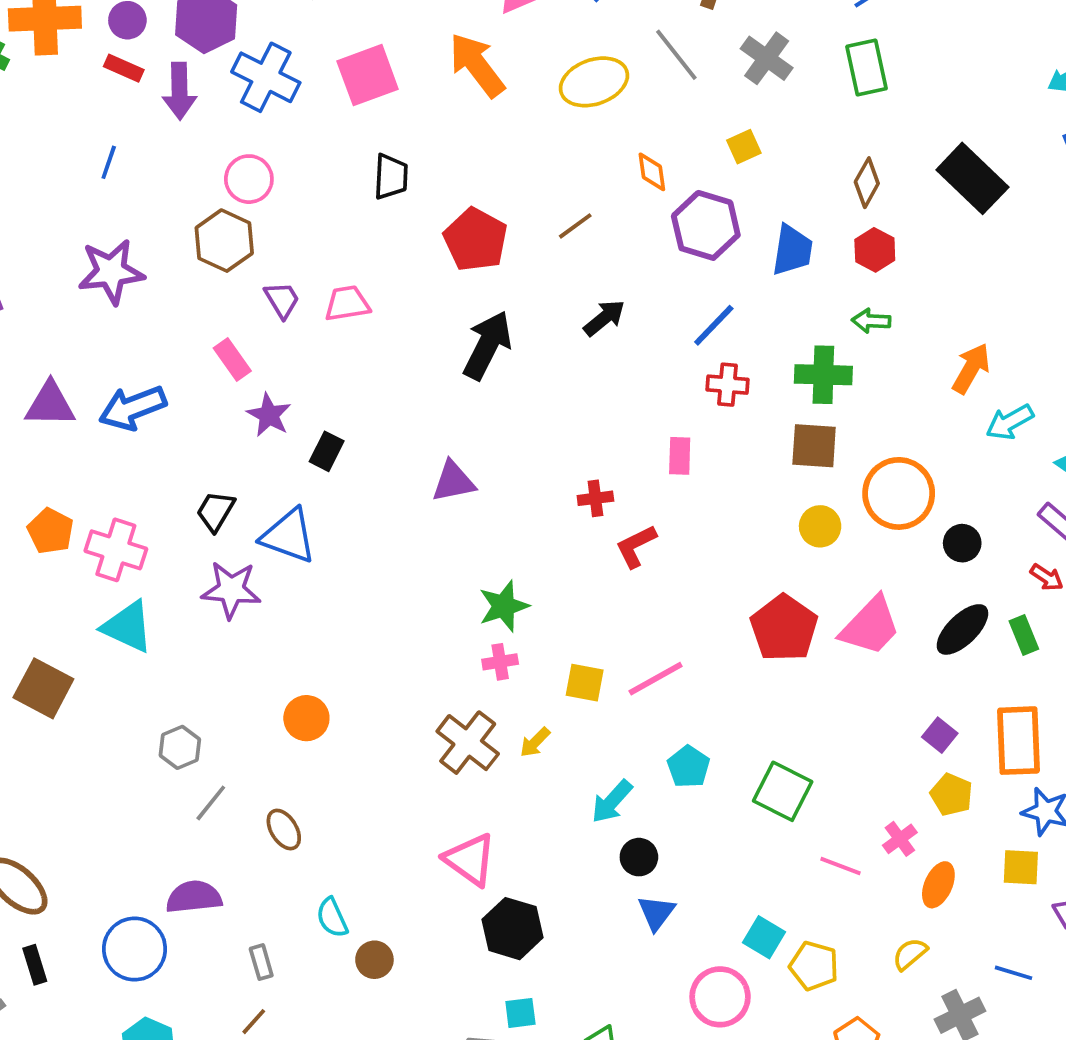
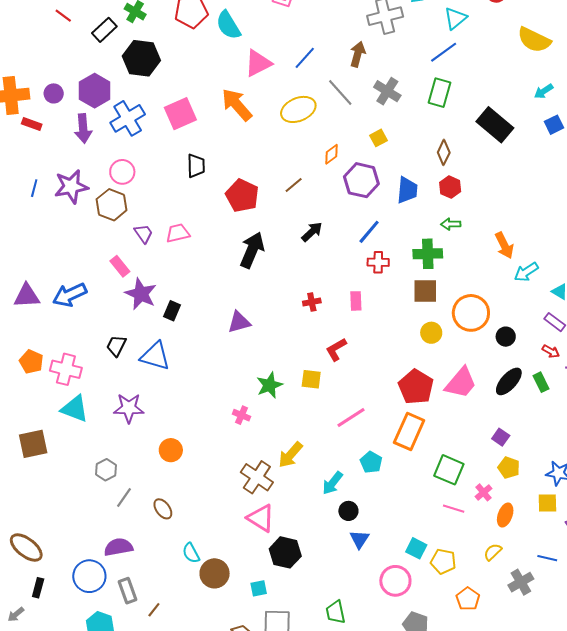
red rectangle: (124, 68) -> (32, 124), moved
green rectangle: (866, 68) -> (440, 93), turned 32
blue cross: (266, 77) -> (128, 118), turned 36
blue line: (109, 162) -> (34, 188), moved
orange diamond: (652, 172) -> (332, 154), turned 65
black rectangle: (972, 178) -> (495, 125), moved
purple star: (111, 272) -> (71, 186), moved
orange arrow: (971, 368) -> (504, 245), turned 128
purple star: (269, 415) -> (141, 294), size x1.4
red cross: (595, 498) -> (312, 302), moved
purple star: (231, 590) -> (129, 408), moved
pink cross: (500, 662) -> (242, 415), moved, turned 36
yellow square: (585, 683) -> (311, 379), moved
brown square: (43, 688) -> (33, 444), turned -36
orange rectangle: (1018, 741) -> (409, 432), moved, turned 30
yellow arrow: (535, 742) -> (290, 455), size x1.6
brown cross: (468, 743) -> (257, 477), moved
green square: (783, 791) -> (449, 470), moved
brown circle: (374, 960) -> (215, 573), size x1.5
gray rectangle: (261, 962) -> (127, 591), moved, size x1.4
black rectangle: (35, 965) -> (38, 588), turned 36
cyan square: (520, 1013) -> (259, 588), moved

